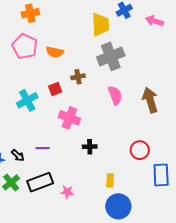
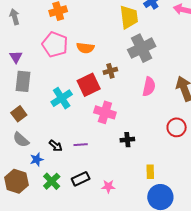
red square: (55, 89) -> (89, 85), size x1.6
pink semicircle: (115, 95) -> (149, 87), turned 36
red circle: (140, 150) -> (177, 127), moved
black arrow: (18, 155) -> (56, 146), moved
black rectangle: (40, 182) -> (81, 179), size x0.7

